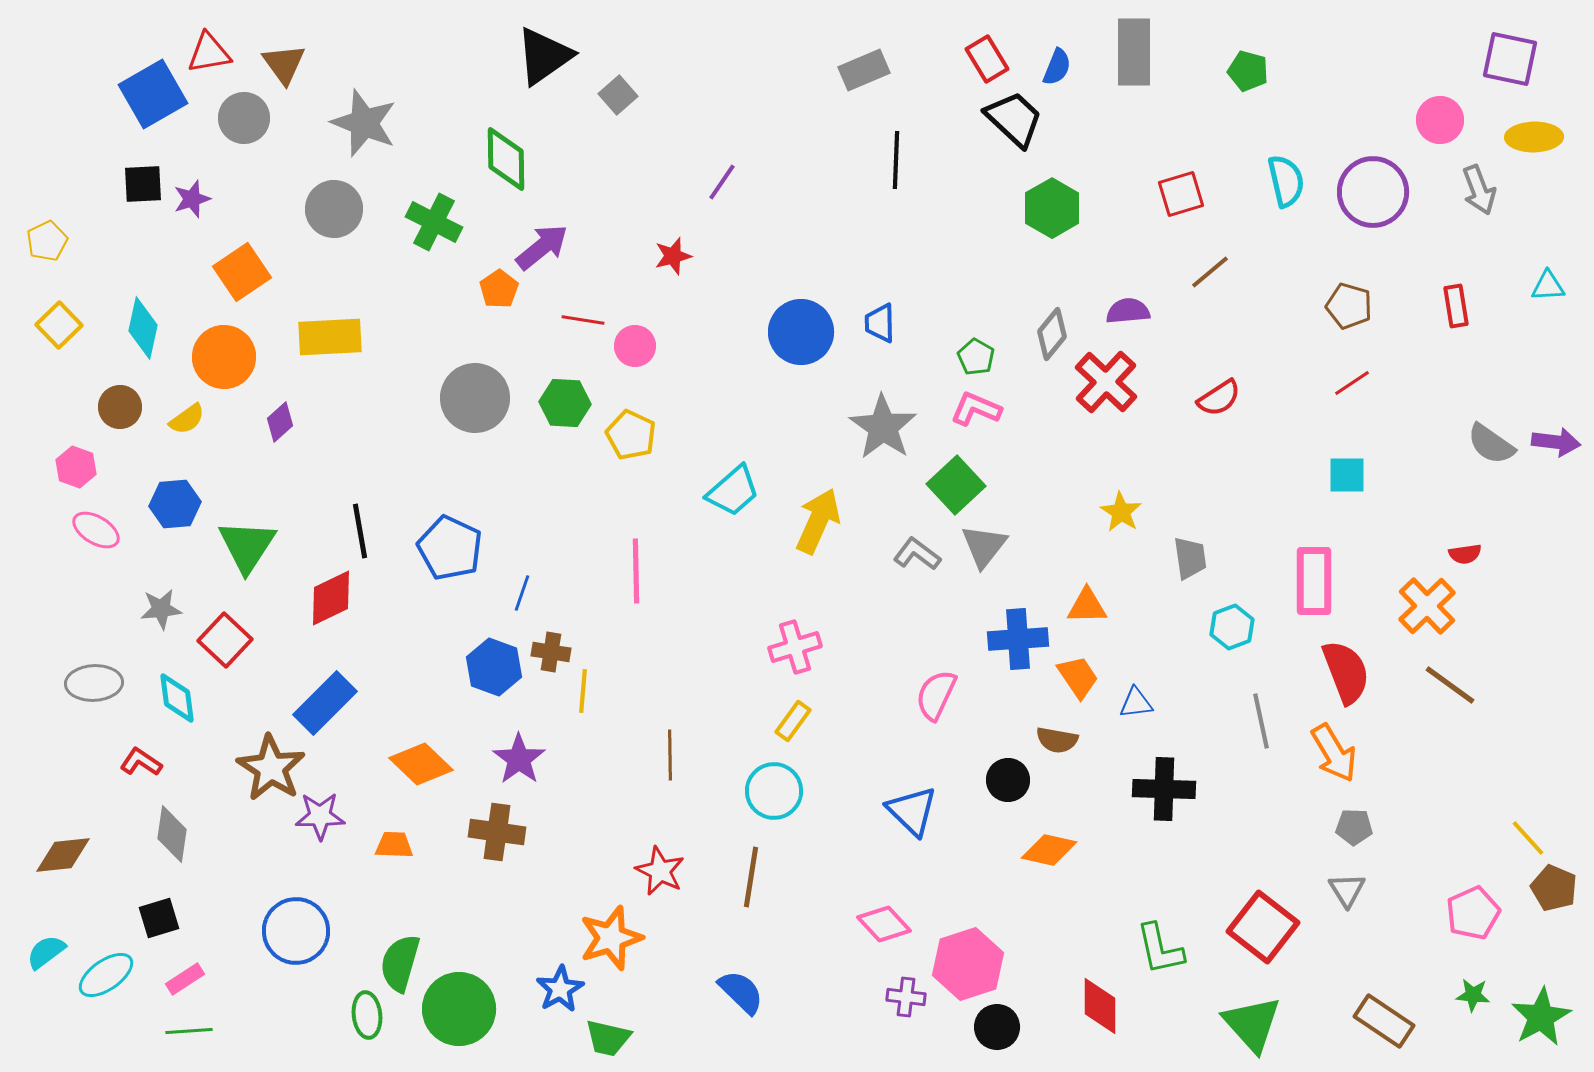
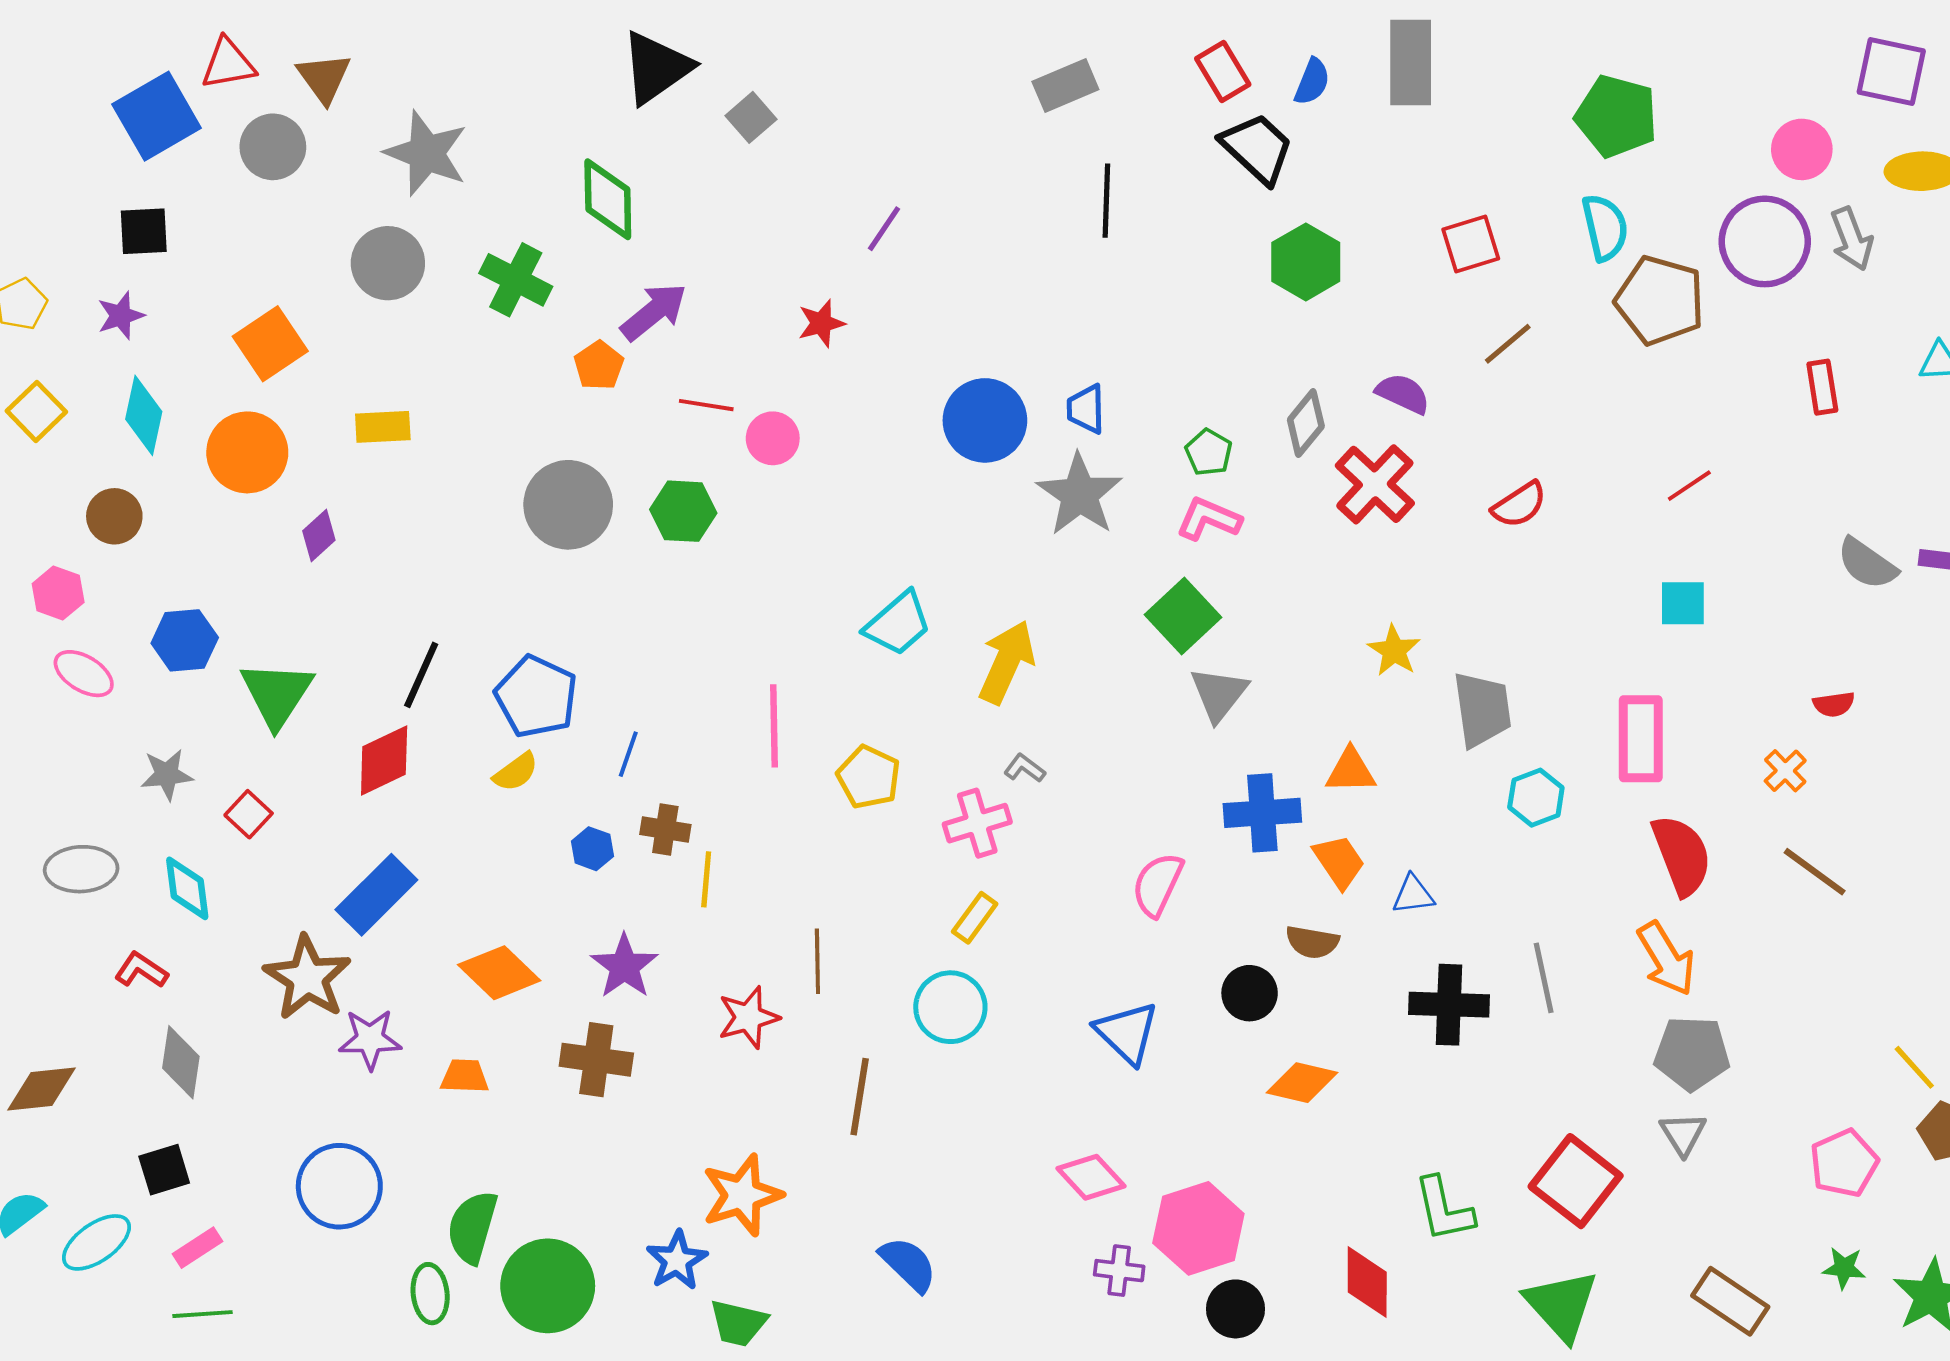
green pentagon: (1248, 71) -> (1616, 116), moved, size x1.6
purple circle: (1373, 192) -> (1765, 241), moved
purple star: (192, 199) -> (121, 316), moved
brown pentagon: (1349, 306) -> (1660, 300), moved, size x1.5
purple semicircle: (1128, 311) -> (1403, 394), turned 30
yellow rectangle: (330, 337) -> (383, 427), size x0.7
yellow semicircle: (187, 419) -> (516, 772), moved
gray star: (883, 427) -> (1080, 495), moved
yellow pentagon: (631, 435) -> (869, 777), moved
black line: (360, 531) -> (421, 675), turned 34
gray L-shape: (917, 554) -> (1025, 768), moved, size x0.7
gray trapezoid: (1190, 558) -> (1482, 709), size x1.4
orange cross: (1427, 606) -> (1785, 771), size x0.6
red square: (225, 640) -> (249, 814), size x0.7
blue hexagon: (494, 667) -> (592, 849), size x0.6
gray line: (1261, 721) -> (1544, 978), moved
gray pentagon: (1354, 827) -> (1692, 1053), size x1.6
red star: (660, 871) -> (748, 1017), moved, turned 30
brown line: (751, 877) -> (860, 1097), moved

